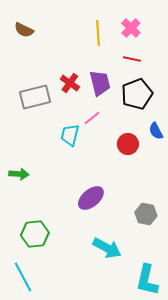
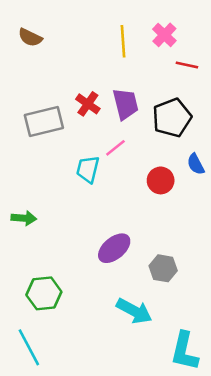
red line: (132, 59) -> (187, 65), moved
gray hexagon: (146, 214) -> (163, 268), moved

